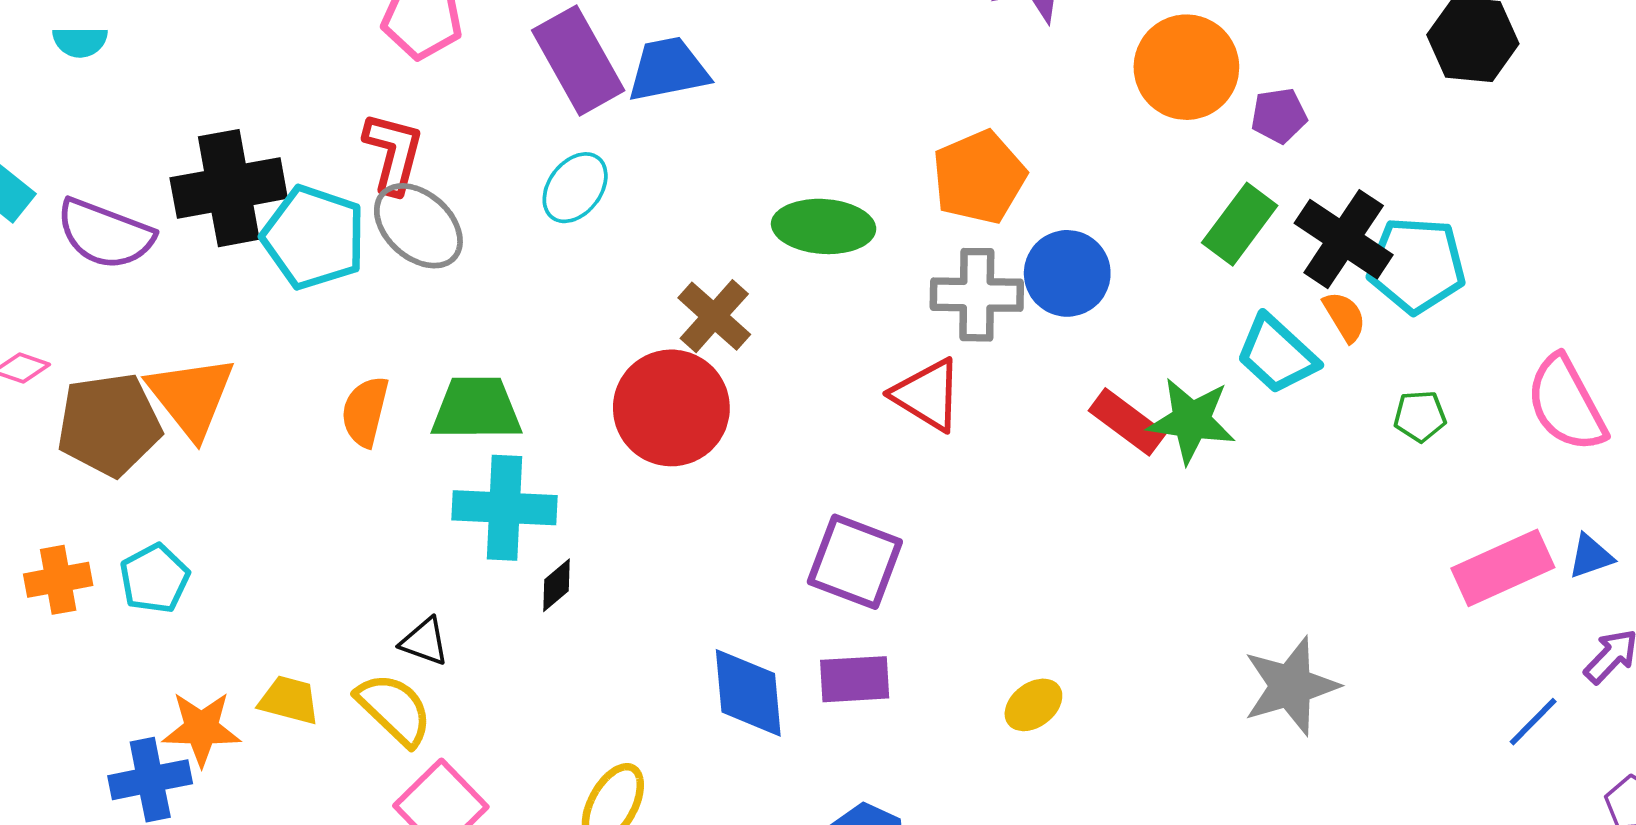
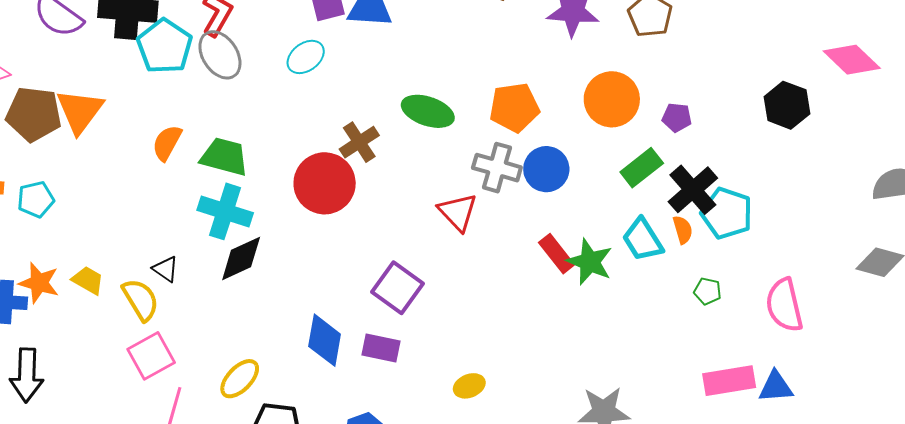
orange circle: (1186, 67) -> (612, 99), moved
blue triangle: (1591, 556) -> (776, 387), size x1.4
black diamond: (557, 585) -> (241, 258), size x1.8

